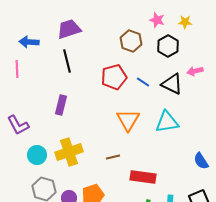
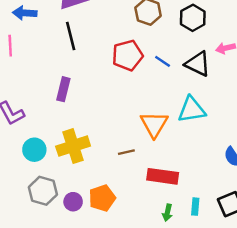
orange triangle: (128, 120) -> (154, 124), moved

